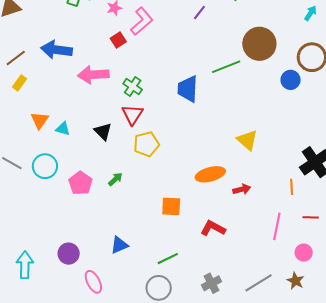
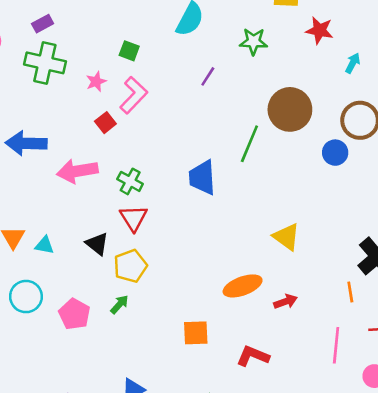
green line: (226, 67) -> (249, 144), turned -40
yellow pentagon: (146, 144) -> (130, 266), moved

